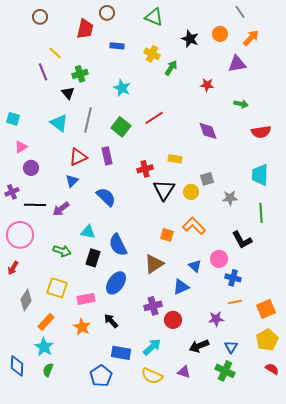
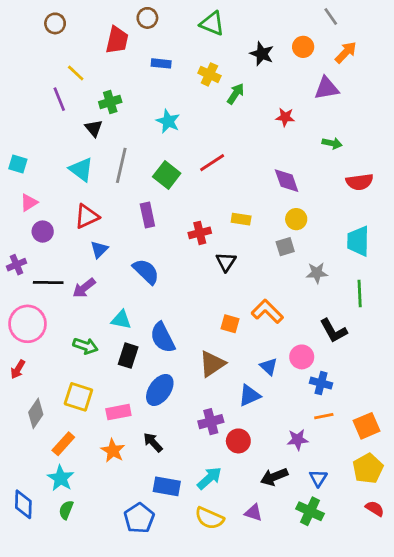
red triangle: (78, 157) -> (87, 216), moved
black triangle: (164, 190) -> (226, 262), size x0.7
yellow circle: (191, 192) -> (296, 219), moved

